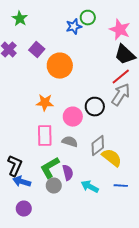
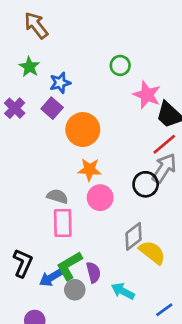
blue star: (74, 27) -> (60, 83), moved
pink star: (120, 30) -> (147, 95), moved
orange star: (45, 103) -> (89, 170), moved
black circle: (95, 107) -> (146, 184), moved
gray semicircle: (70, 142) -> (57, 196), moved
blue arrow: (22, 182) -> (51, 278), moved, turned -48
blue line: (121, 186) -> (164, 310), moved, turned -40

